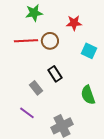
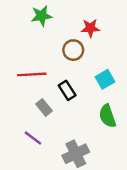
red line: (26, 41) -> (32, 74), moved
brown circle: (50, 41) -> (73, 50), moved
cyan square: (89, 51) -> (105, 79), moved, turned 35

